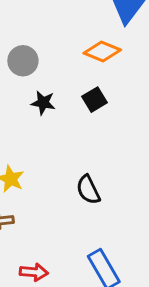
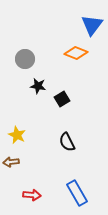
black square: (94, 100) -> (62, 99), moved

